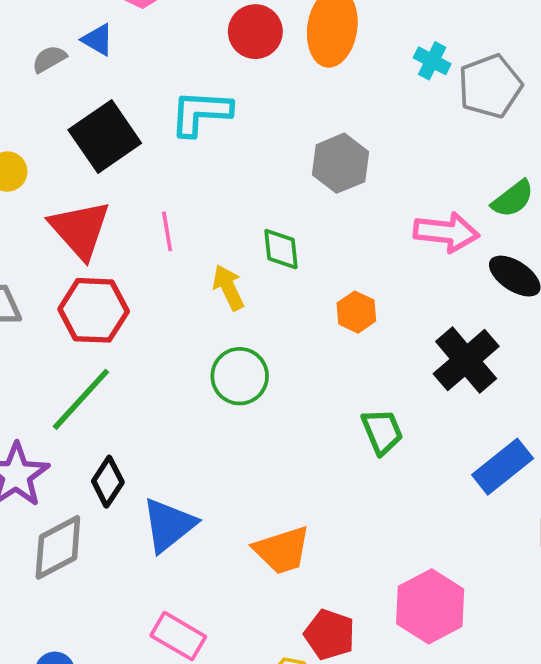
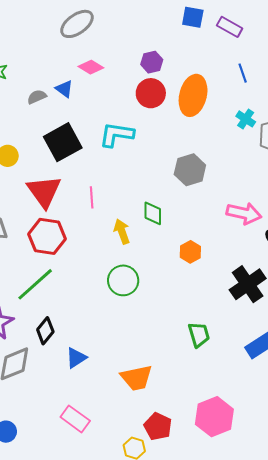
green trapezoid: (382, 432) -> (199, 335), moved
blue triangle: (169, 525) -> (76, 358), size x0.7

